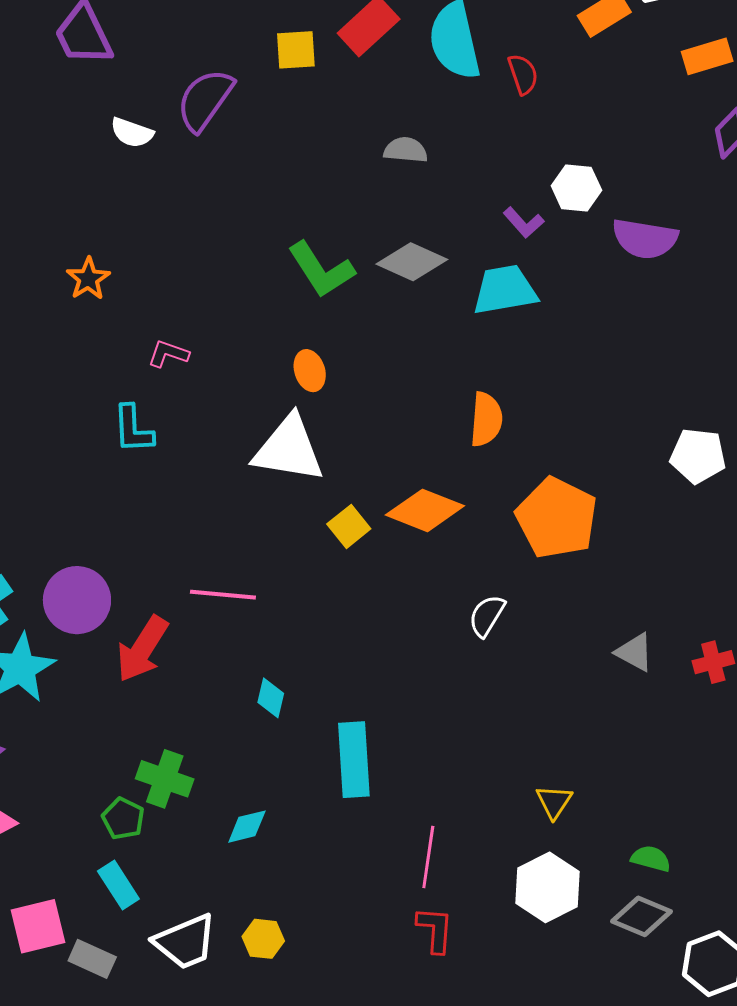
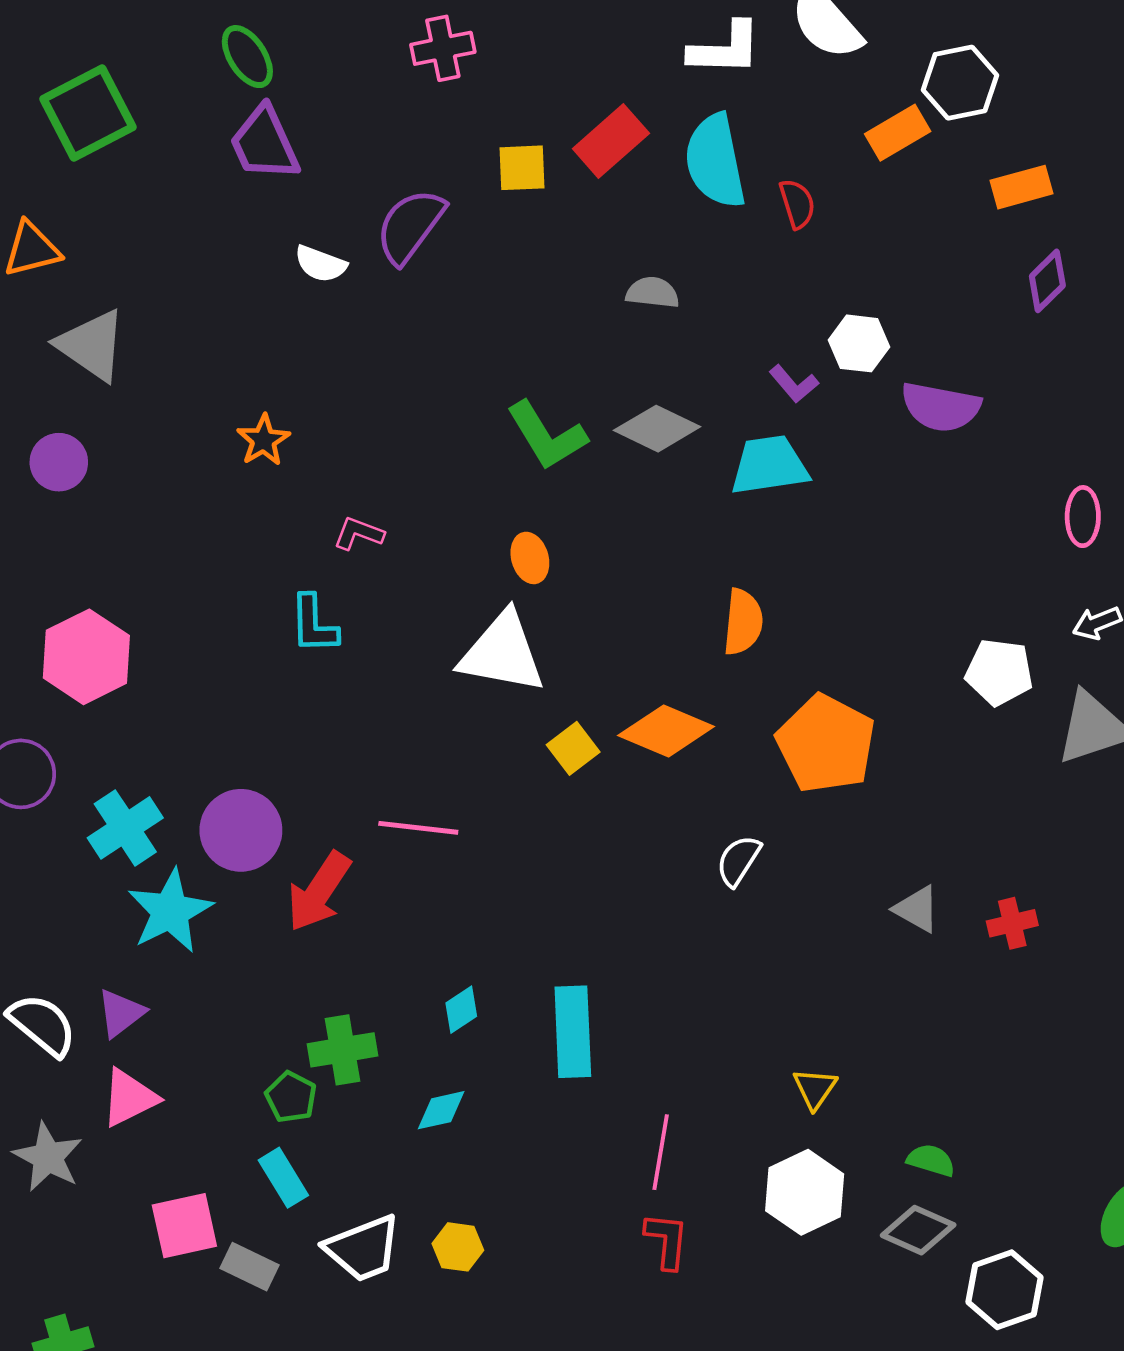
cyan diamond: (271, 698) -> (461, 1010), moved, turned 42
green cross: (165, 779) -> (343, 1050), turned -30

